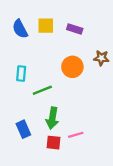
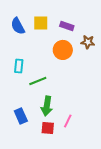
brown star: (101, 58) -> (88, 42), moved
orange circle: (72, 67) -> (63, 50), moved
pink line: (76, 135) -> (68, 121), turned -48

